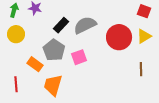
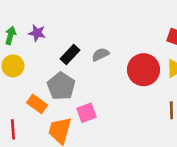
gray semicircle: (85, 25) -> (100, 55), size x0.6
pink square: (79, 57) -> (86, 113), moved

